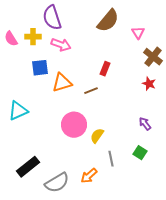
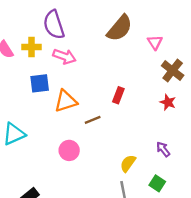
red rectangle: (105, 69) -> (118, 95), moved
brown line: (91, 91) -> (93, 120), moved
pink circle: (74, 125) -> (69, 150), moved, size x0.7
yellow semicircle: (97, 136) -> (128, 163), moved

